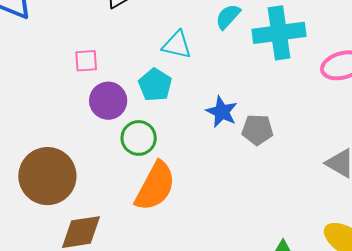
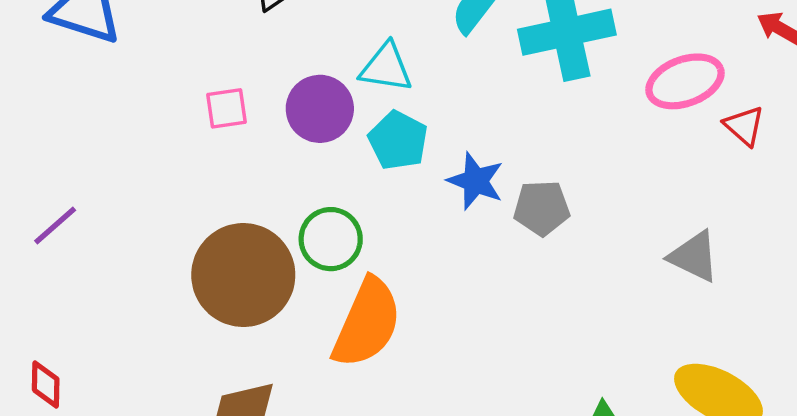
cyan pentagon: (155, 85) -> (398, 140), moved
purple circle: (108, 101) -> (320, 109), moved
brown circle: (47, 176) -> (243, 275), moved

